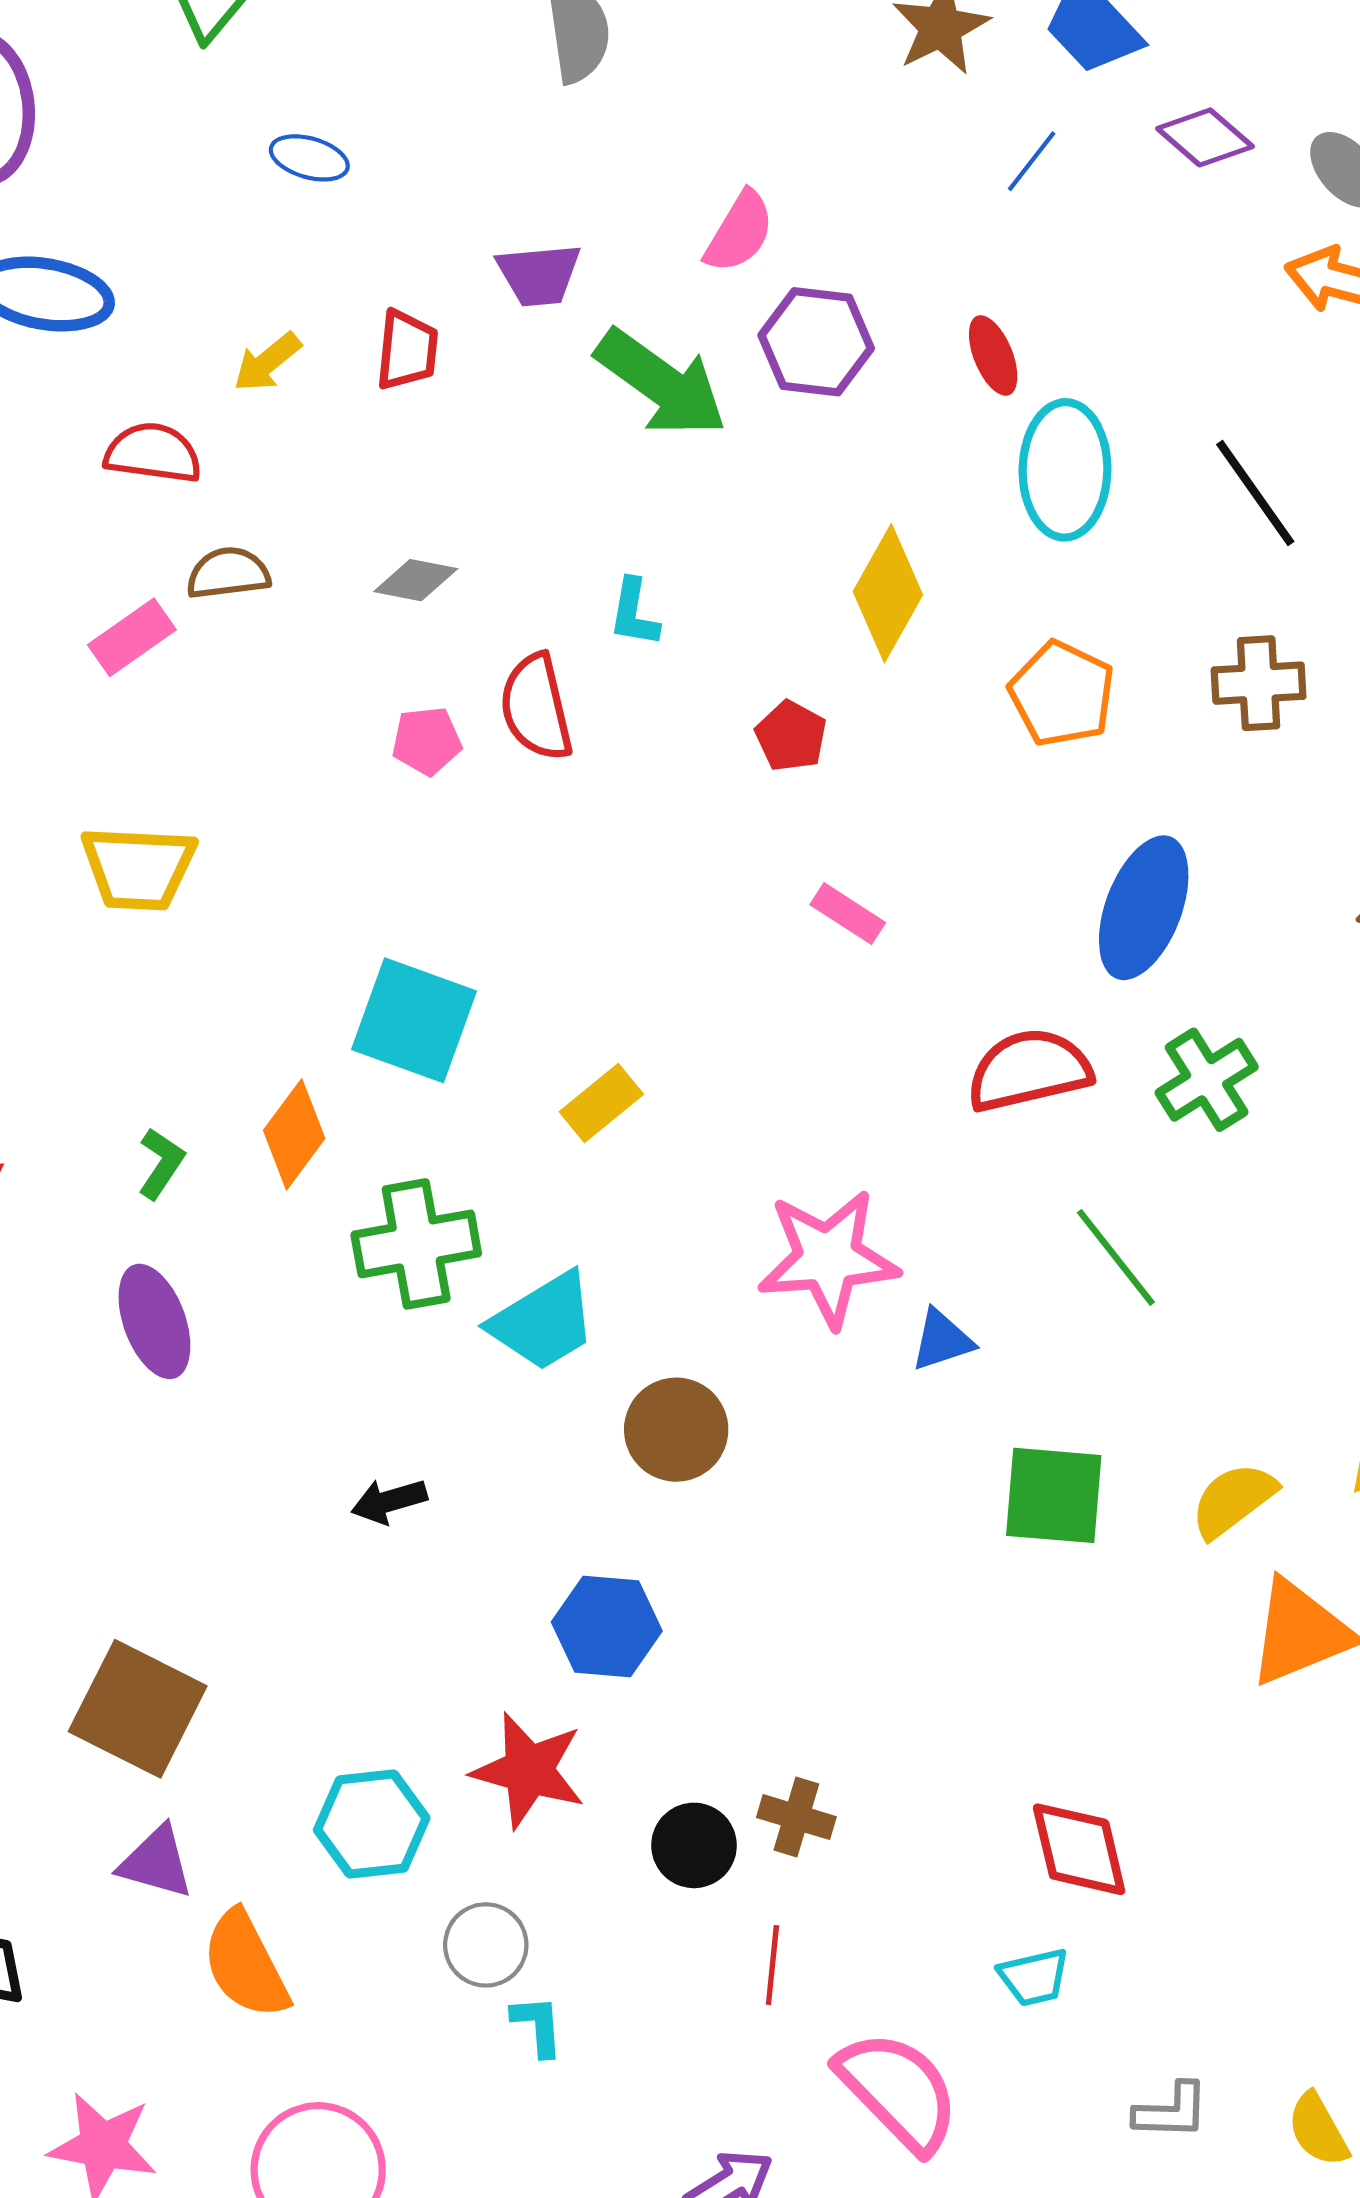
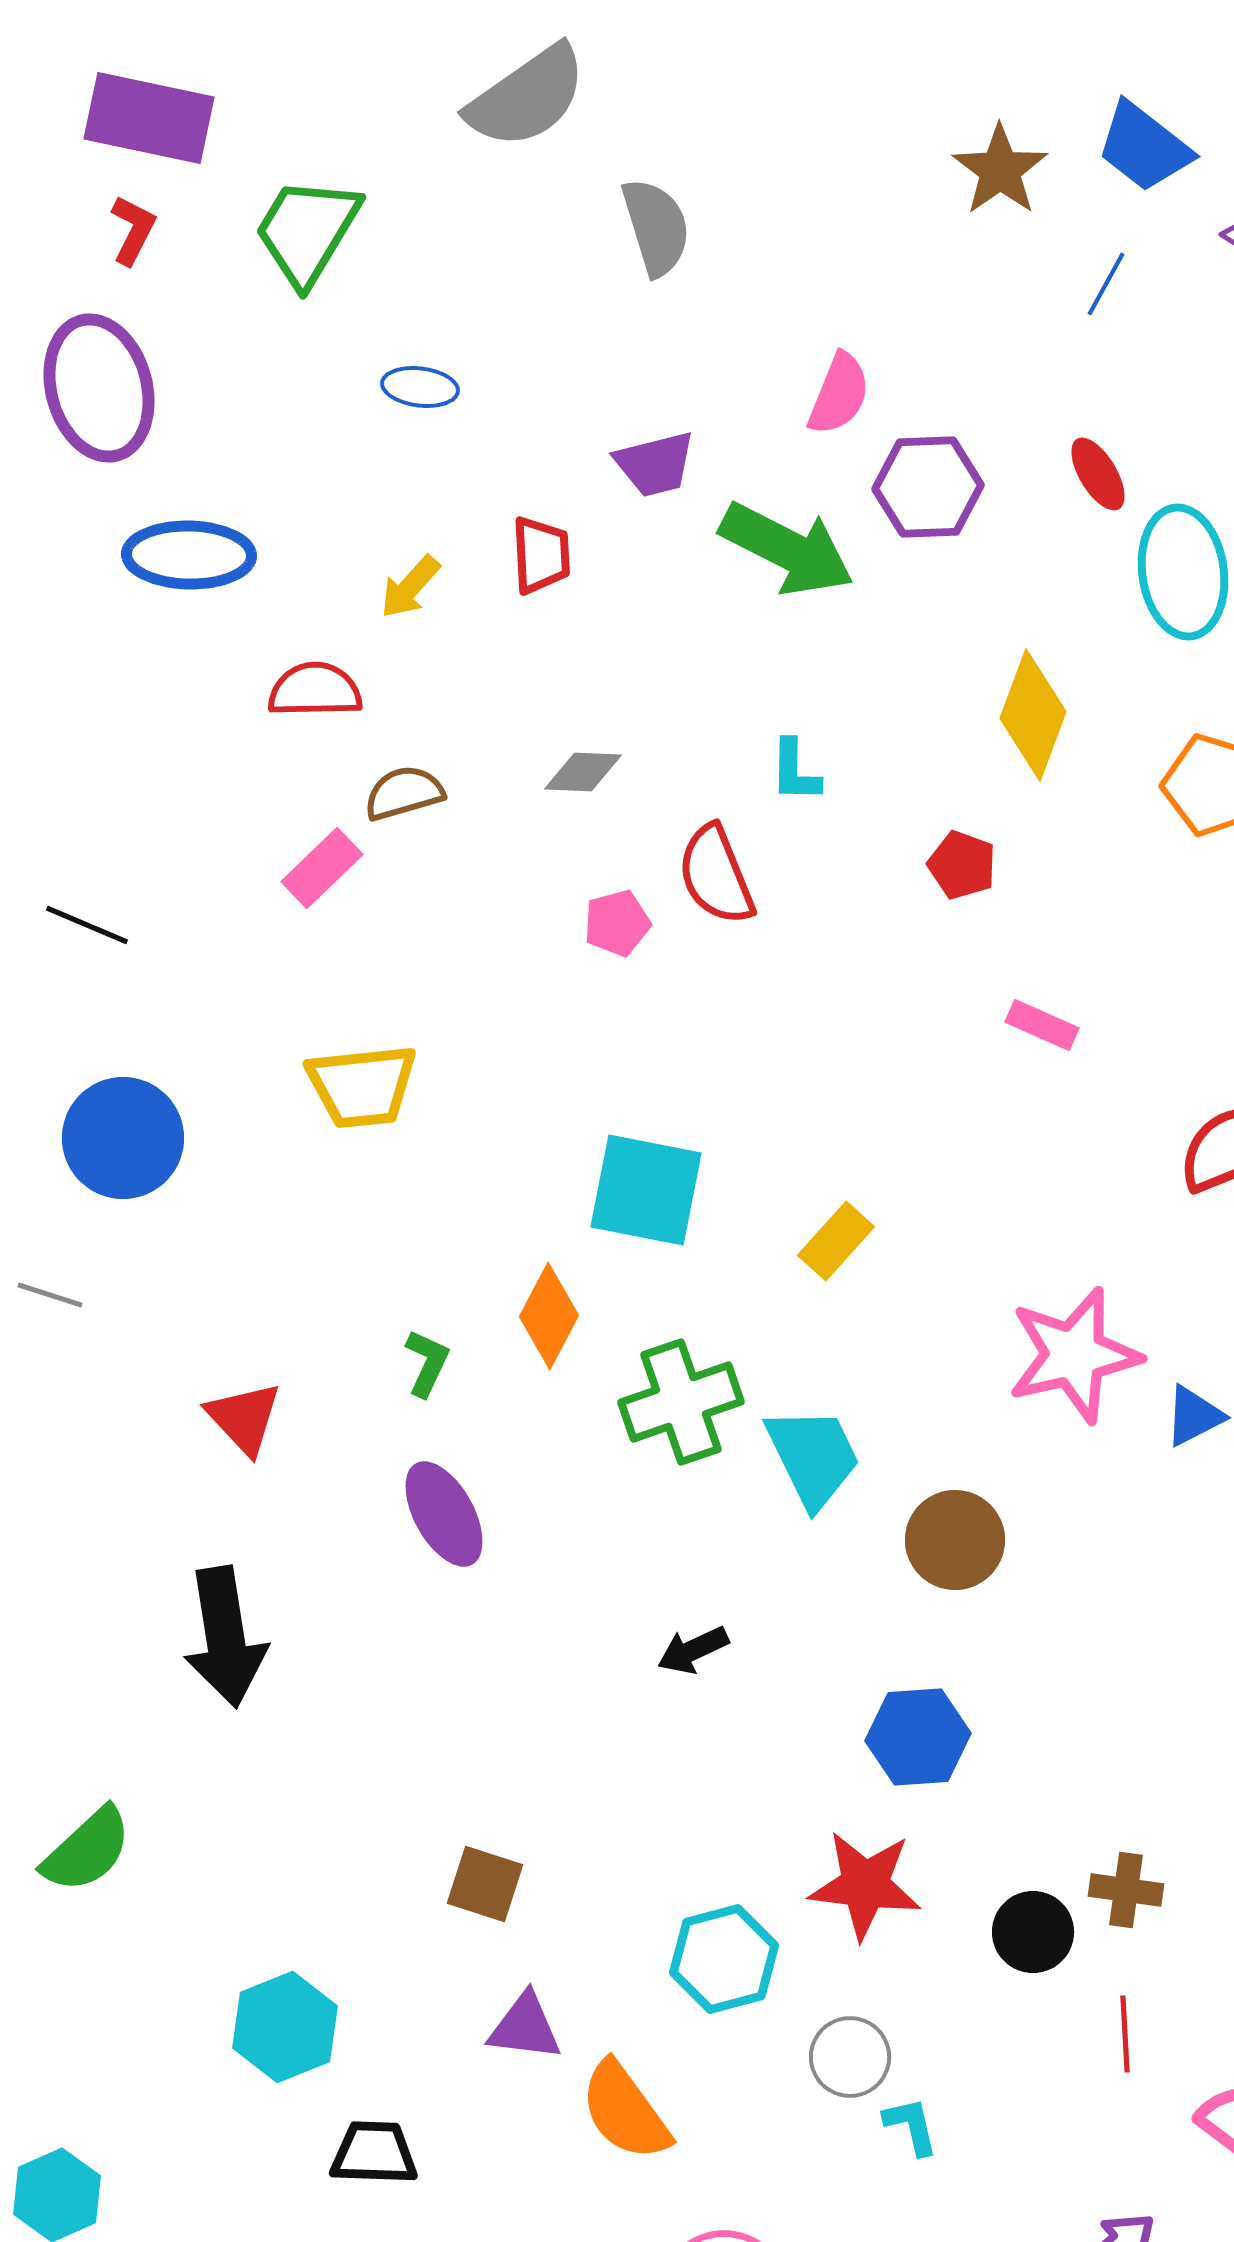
cyan trapezoid: (543, 1322) -> (813, 1457), turned -76
brown square: (138, 1709) -> (485, 1884), size x0.6

